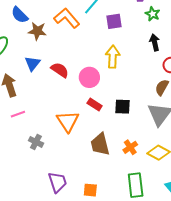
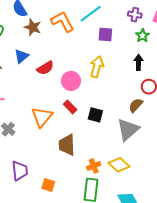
red semicircle: (60, 70) -> (45, 68), turned 102
orange cross: (130, 147) -> (94, 166), moved

